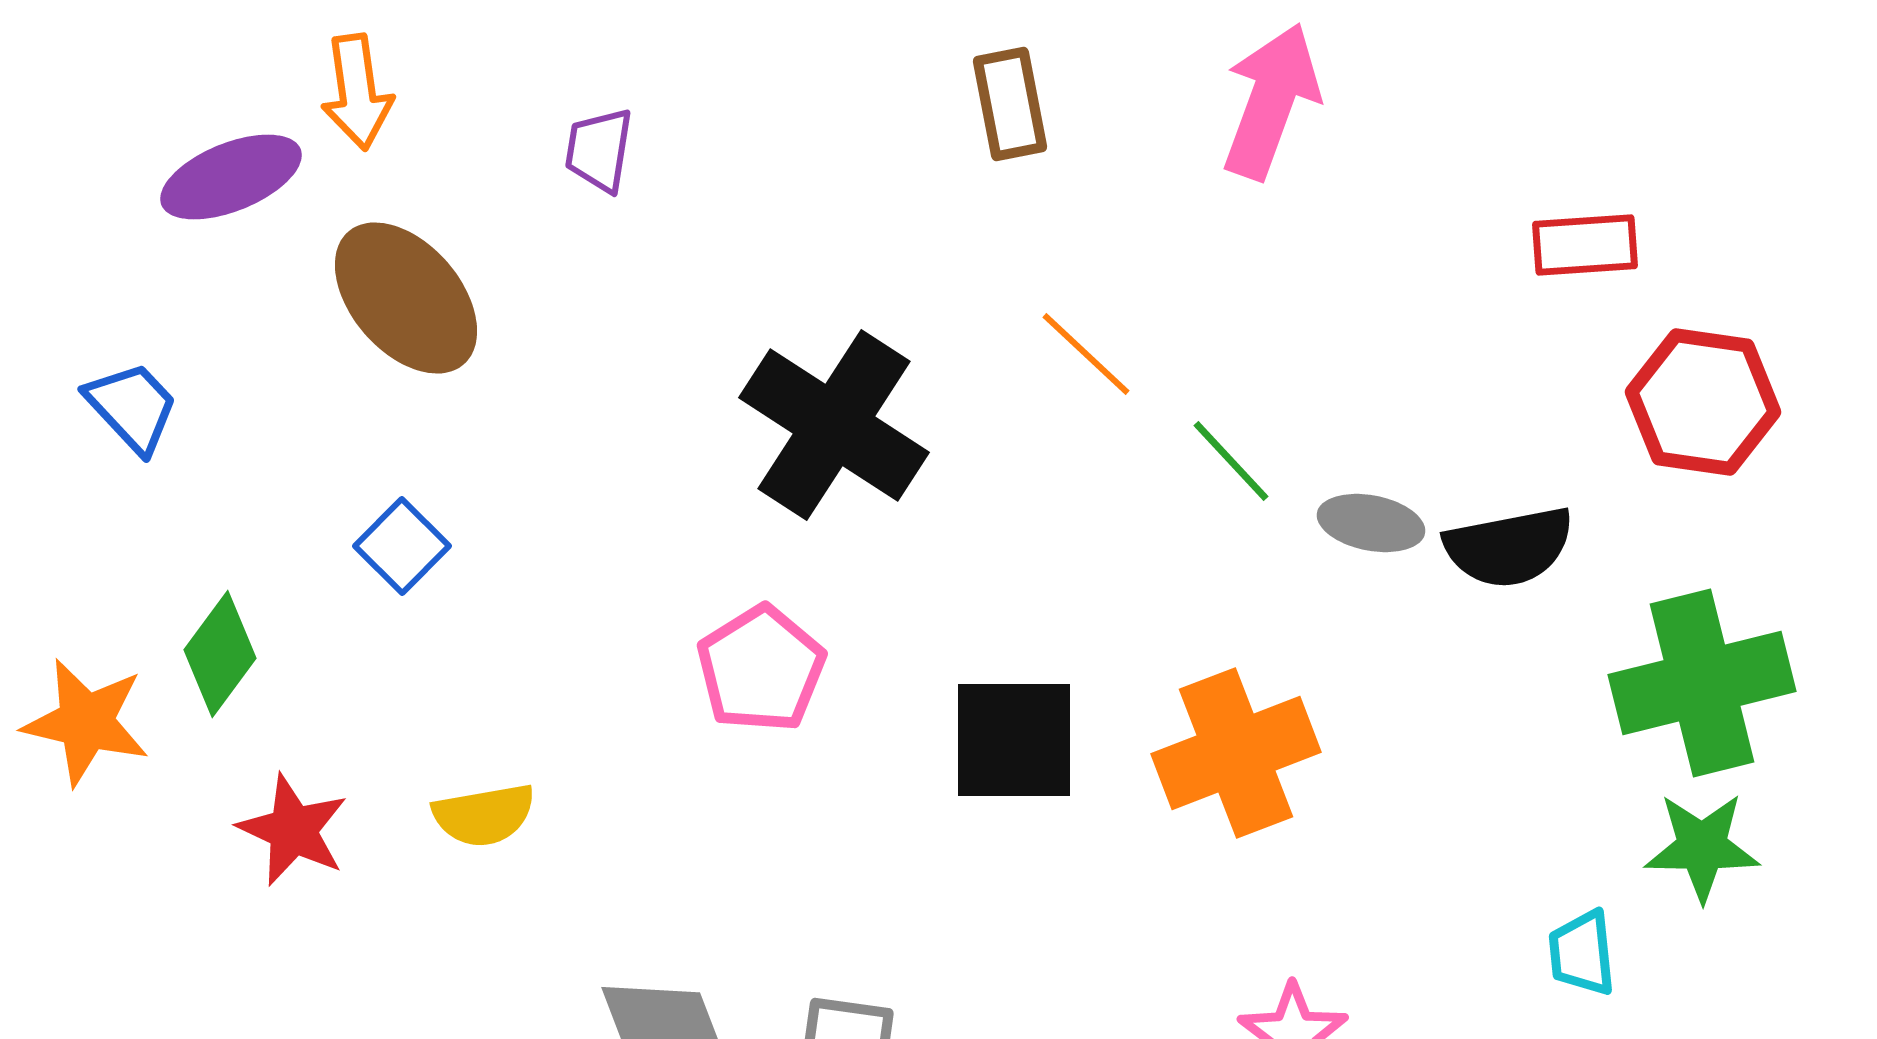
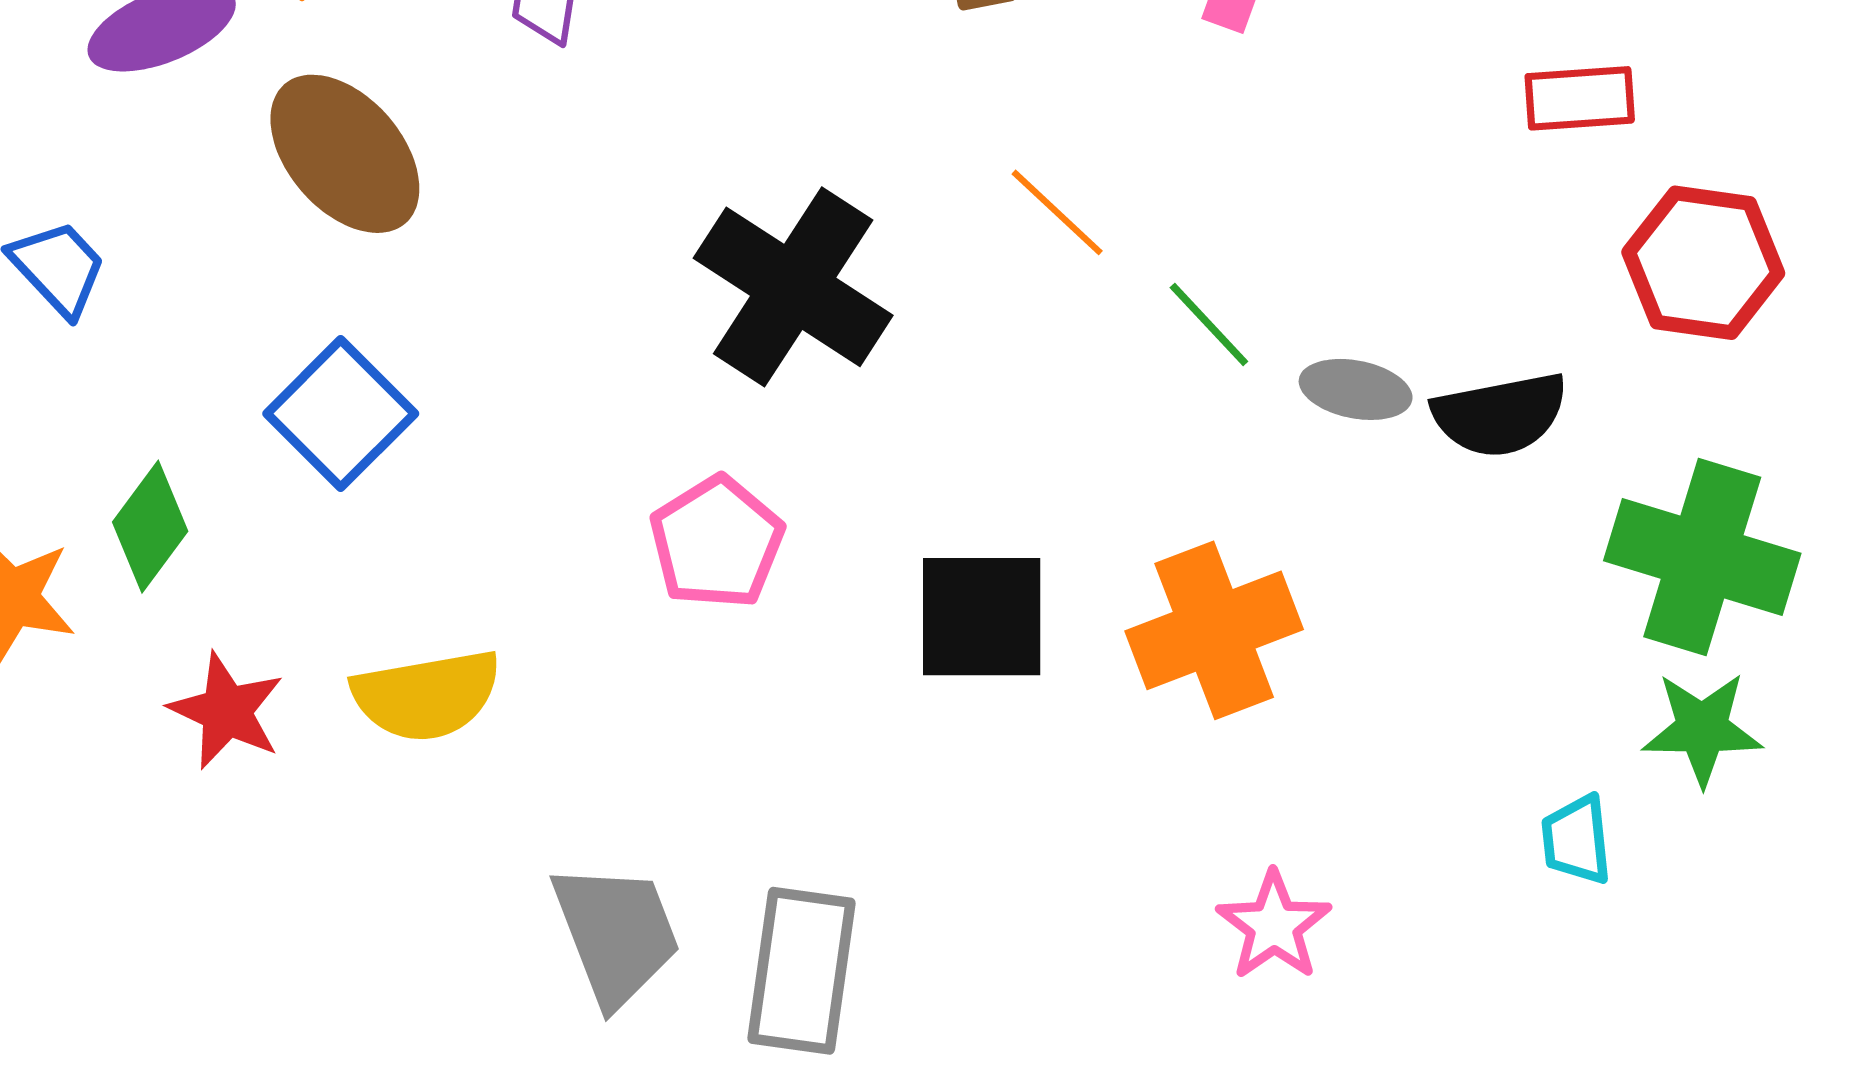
blue square: (402, 546) -> (341, 414), size x1.5
green cross: (1702, 683) -> (1702, 557), turned 31
yellow semicircle: (484, 815) -> (427, 695), size x1.4

